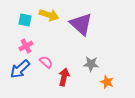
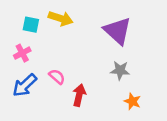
purple triangle: (81, 24) -> (118, 31), moved
pink cross: (26, 46) -> (22, 53), moved
gray star: (91, 64) -> (120, 70), moved

